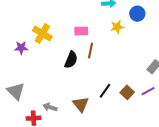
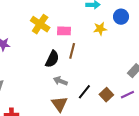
yellow cross: (42, 33) -> (40, 24), moved
gray arrow: (50, 107) -> (60, 81), moved

